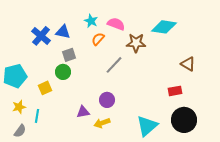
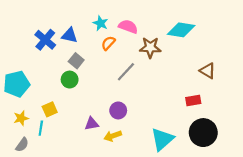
gray square: (69, 55) -> (76, 61), turned -32
yellow square: (45, 88) -> (50, 109), moved

